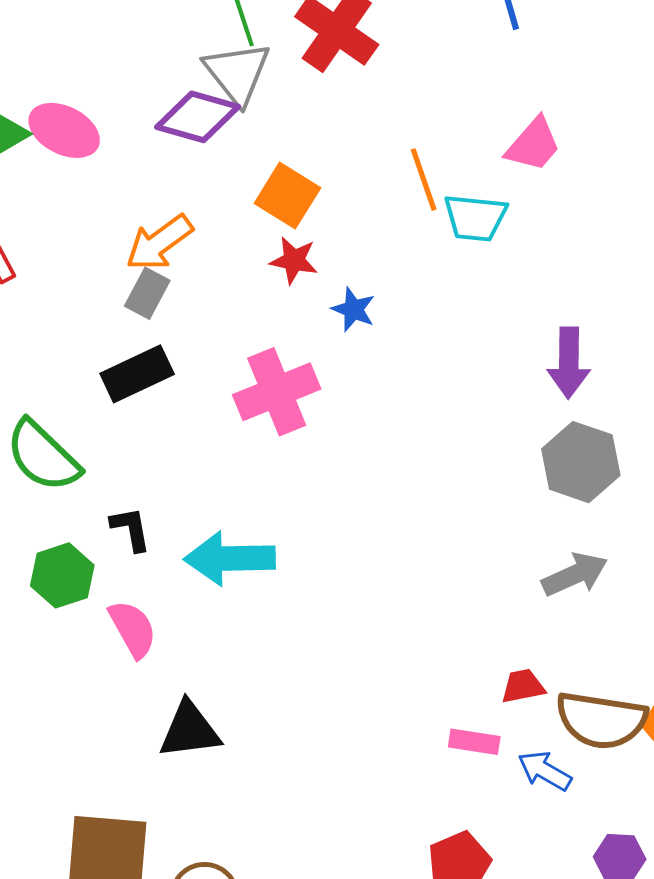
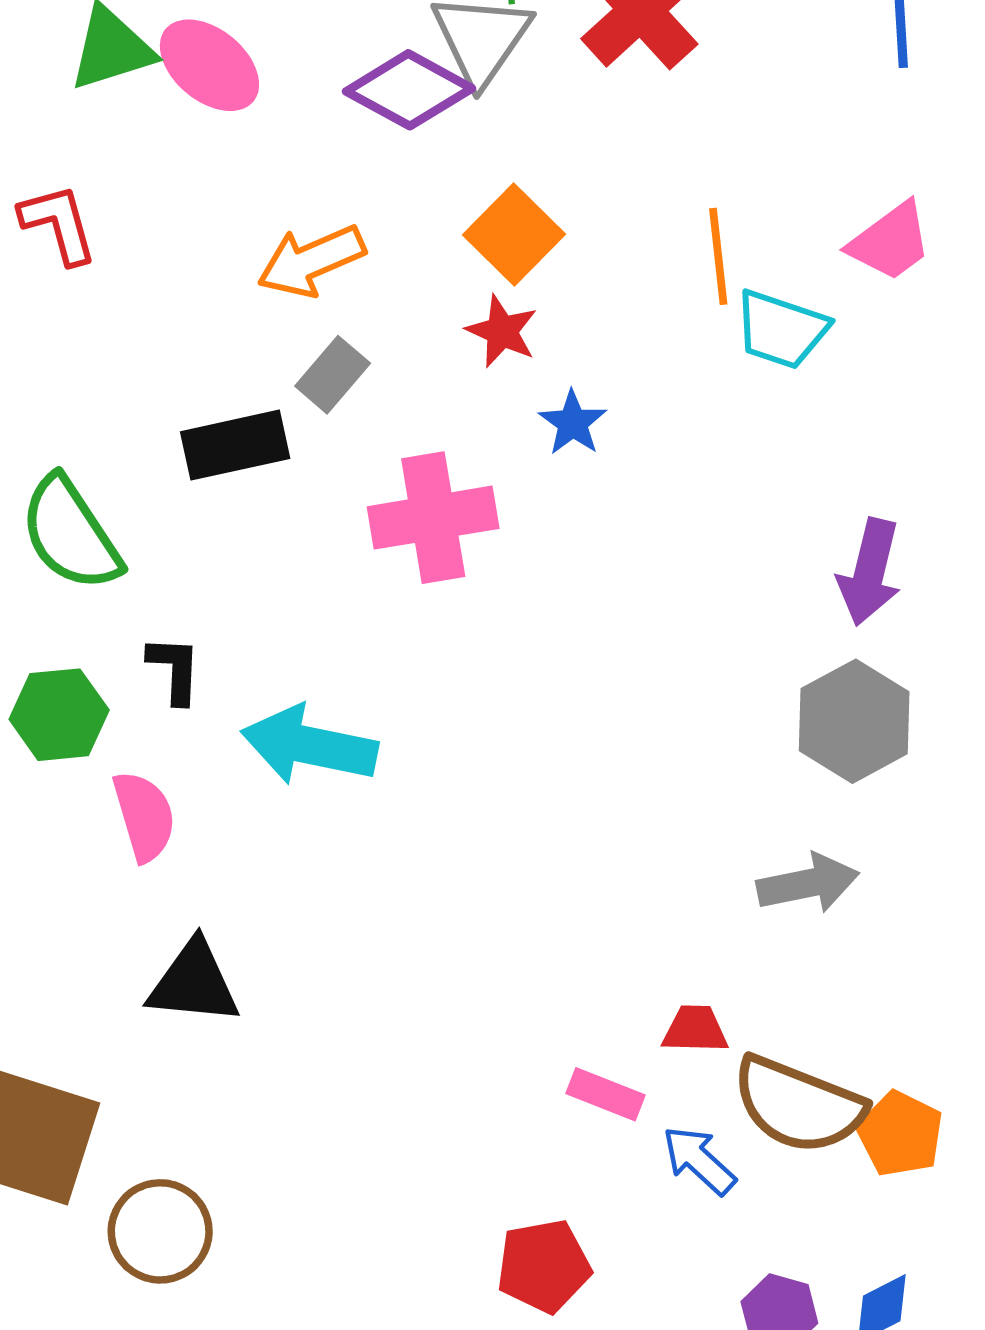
gray rectangle: (147, 293) -> (333, 375), moved

